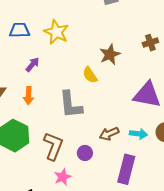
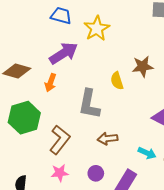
purple arrow: (32, 64) -> (64, 53), size x1.8
brown arrow: (109, 134) -> (108, 139), moved
purple circle: (85, 153) -> (96, 173), moved

